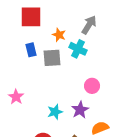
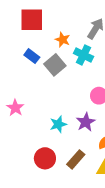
blue rectangle: (31, 50) -> (32, 56), turned -40
gray square: (52, 58) -> (55, 65), turned -36

